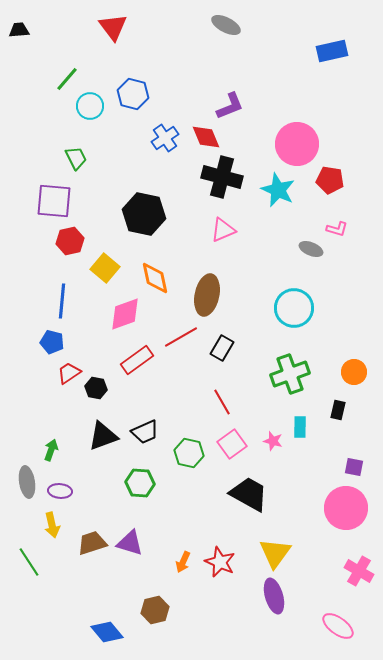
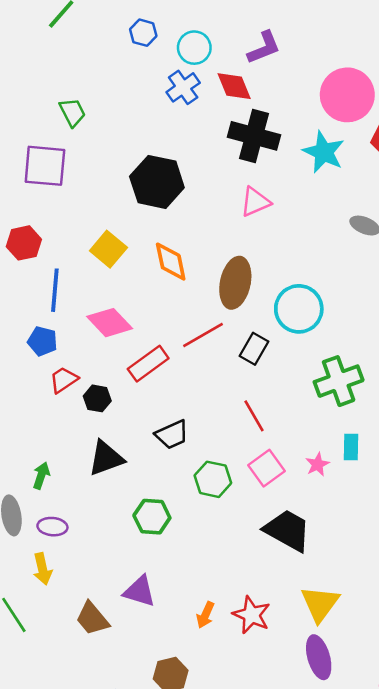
blue hexagon: (133, 94) -> (143, 33), size x0.7
cyan circle: (90, 106) -> (194, 48), moved
red hexagon: (70, 241) -> (24, 243), moved
cyan circle: (294, 308) -> (299, 309), moved
pink diamond: (125, 314) -> (110, 323), moved, turned 66
black trapezoid: (145, 432) -> (172, 435), moved
pink star: (273, 441) -> (317, 464), turned 30
brown trapezoid: (92, 543) -> (92, 619), moved, turned -112

